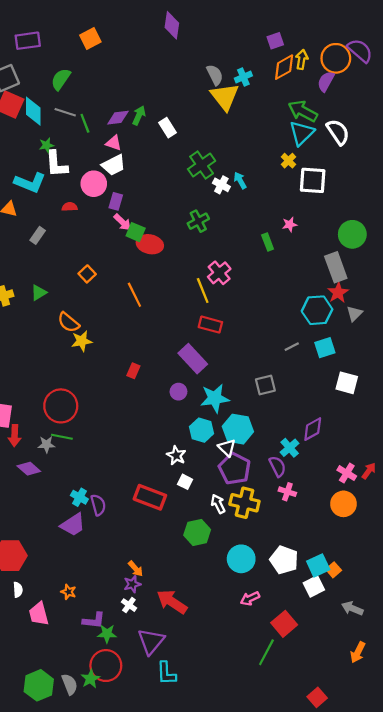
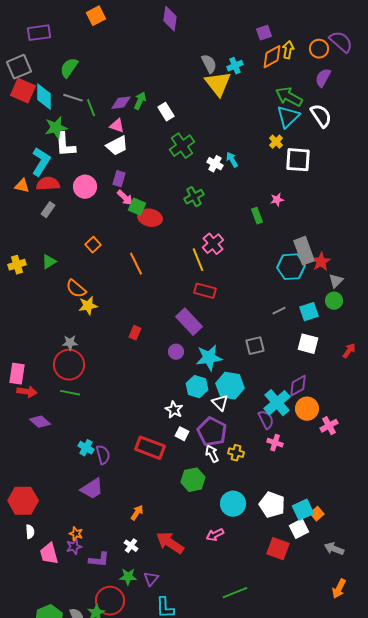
orange square: (90, 39) -> (96, 16), moved
orange circle: (336, 58) -> (319, 49), size x0.7
purple semicircle: (326, 81) -> (323, 78), moved
green star: (46, 145) -> (56, 128), size x1.6
green cross: (202, 165) -> (182, 146), moved
cyan L-shape: (30, 183) -> (41, 162), turned -80
pink circle: (94, 184) -> (85, 187), moved
red semicircle: (70, 207) -> (48, 184), moved, size x1.6
green circle: (352, 234) -> (334, 301), moved, size x0.7
gray rectangle: (336, 267) -> (304, 251), moved
cyan hexagon: (317, 310) -> (291, 267), moved
white square: (347, 383) -> (308, 344), moved
red arrow: (15, 436) -> (27, 392), turned -84
gray star: (46, 444) -> (70, 343), moved
cyan cross: (290, 448) -> (277, 403), size x1.5
purple pentagon: (235, 469) -> (212, 432), moved
red arrow: (369, 471) -> (349, 351), moved
pink cross: (347, 473) -> (329, 426), turned 30
yellow cross: (244, 503) -> (236, 453), size x0.6
orange circle: (343, 504) -> (307, 409), moved
purple trapezoid: (73, 525) -> (92, 489), moved
orange arrow: (136, 569) -> (137, 513), turned -105
purple star: (132, 584) -> (74, 547), moved
pink arrow: (250, 598) -> (215, 535), moved
red square: (284, 624) -> (278, 549), moved, turned -30
green star: (107, 634) -> (128, 577), moved
purple triangle: (151, 641) -> (151, 579), size x0.6
green line: (266, 652) -> (235, 593), moved, turned 40

